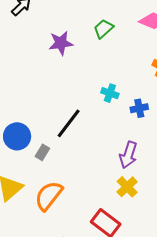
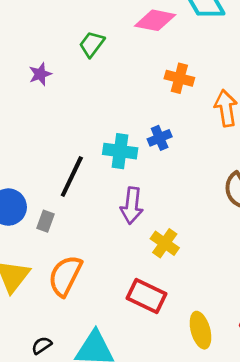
purple star: (61, 43) -> (40, 74), size x0.7
cyan cross: (110, 93) -> (120, 151), moved, size x1.4
purple arrow: (128, 155) -> (132, 206), moved

